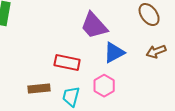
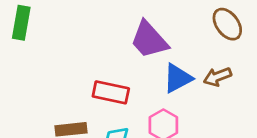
brown arrow: (156, 52) -> (217, 77), moved

